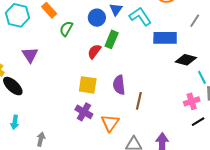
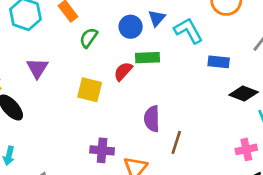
blue rectangle: (165, 38) -> (219, 62), size x0.7
green rectangle: (112, 39) -> (147, 58), turned 60
yellow square: (88, 85) -> (90, 90), moved
purple cross: (84, 112) -> (102, 150), turned -30

